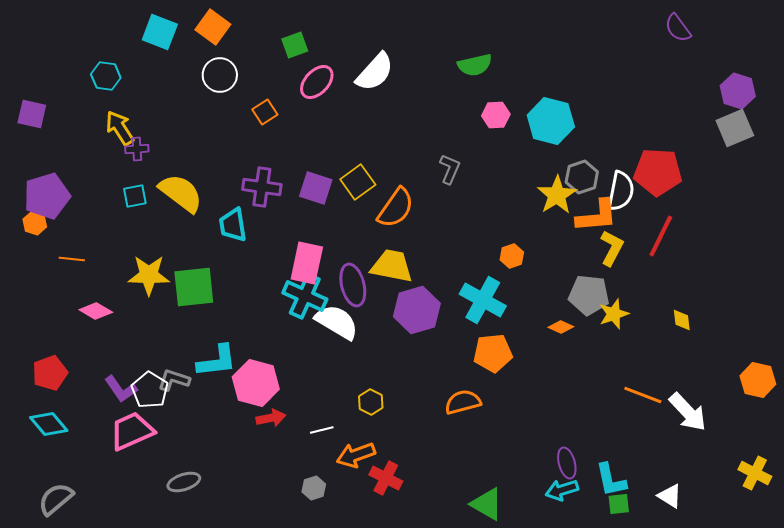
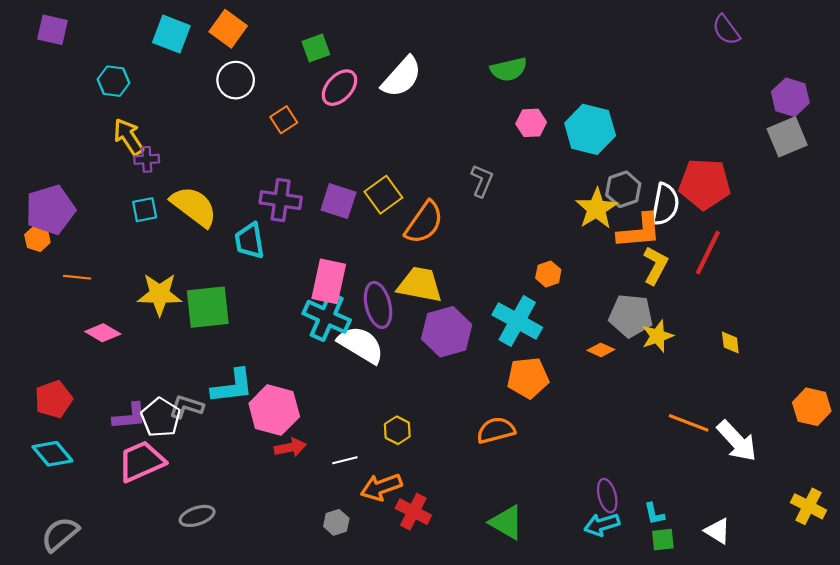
purple square: (32, 114) -> (52, 30), moved
purple L-shape: (121, 389) -> (130, 416), turned -60
cyan L-shape: (611, 480) -> (654, 514), size x0.6
green triangle: (487, 504) -> (507, 522), moved

